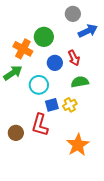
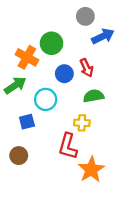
blue square: (52, 105) -> (27, 122), moved
yellow cross: (70, 105) -> (82, 123), turned 32
red L-shape: (40, 125) -> (68, 146), moved

